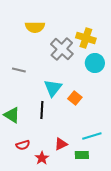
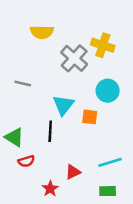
cyan circle: (95, 63) -> (108, 91), moved
orange square: (75, 98) -> (90, 117), turned -32
red semicircle: (23, 145) -> (26, 161), moved
green rectangle: (82, 155) -> (108, 191), moved

